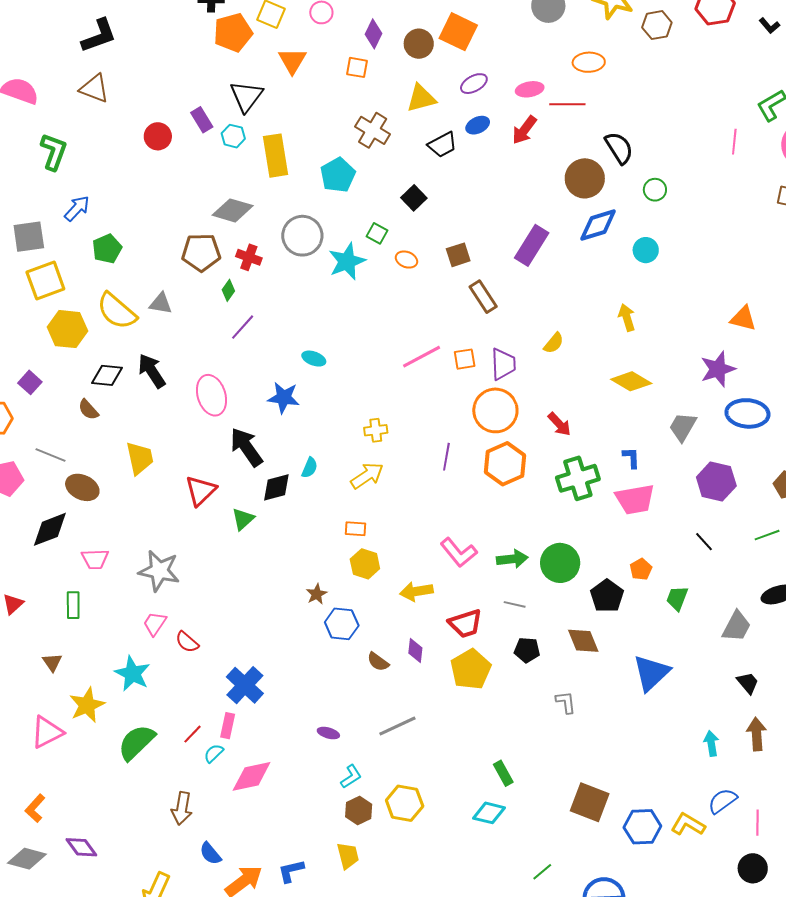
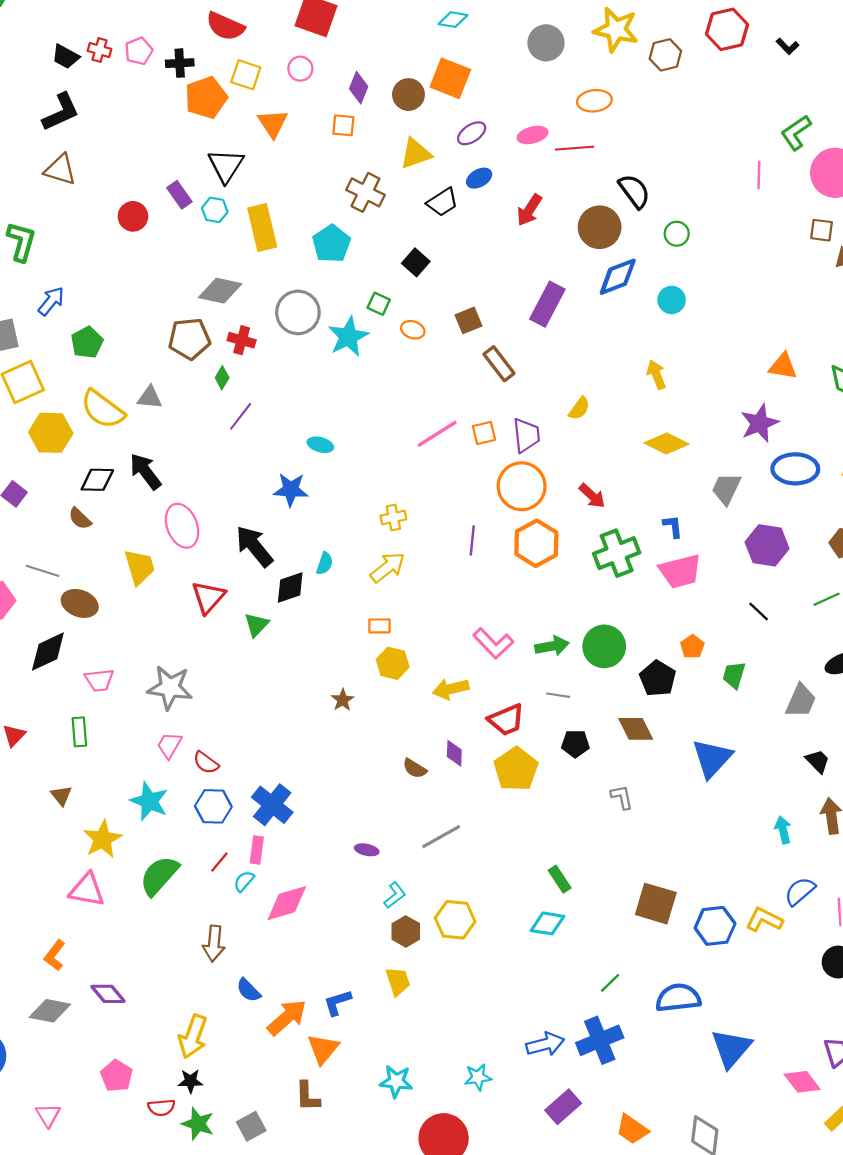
red arrow: (524, 130) -> (529, 210), moved
pink ellipse: (211, 395) -> (182, 526), moved
blue hexagon: (342, 624) -> (213, 806), moved
pink triangle: (47, 732) -> (87, 890), moved, turned 42

